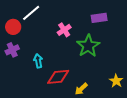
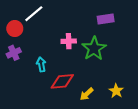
pink cross: (64, 30) -> (69, 41), moved, turned 32
yellow star: (116, 81) -> (116, 91), moved

